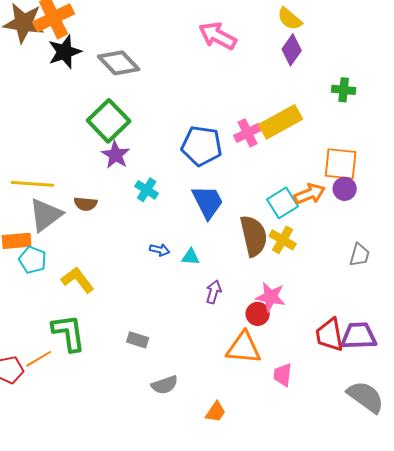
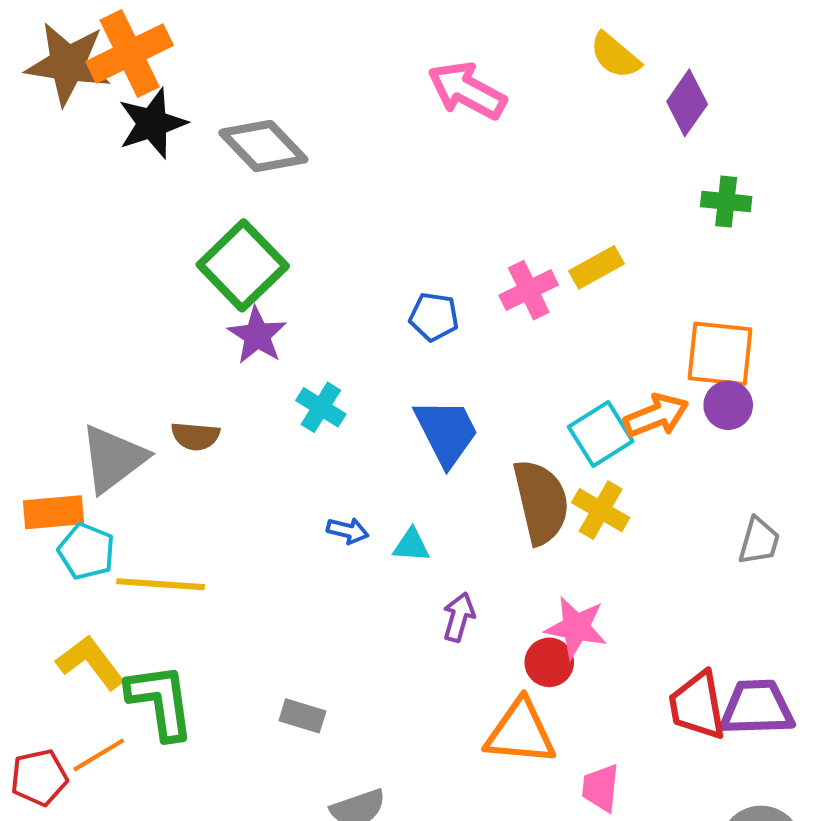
purple diamond: (292, 50) -> (687, 103), moved
yellow rectangle: (281, 122) -> (597, 267), size x0.6
blue pentagon: (202, 146) -> (434, 317), size x0.6
yellow line: (33, 184) -> (160, 584), moved
yellow L-shape: (78, 280) -> (91, 662), moved

